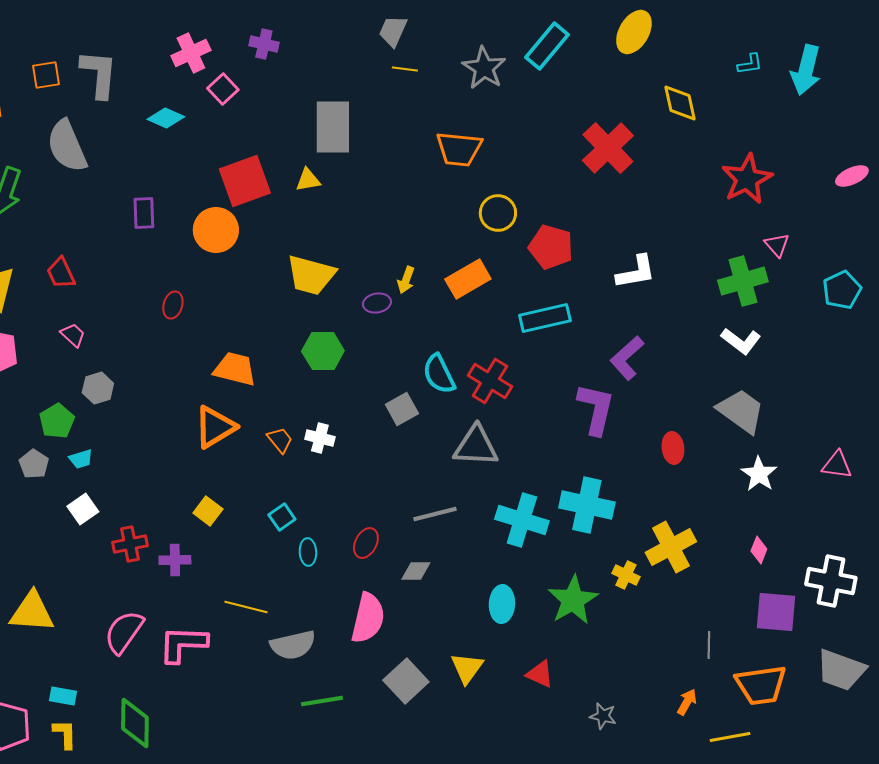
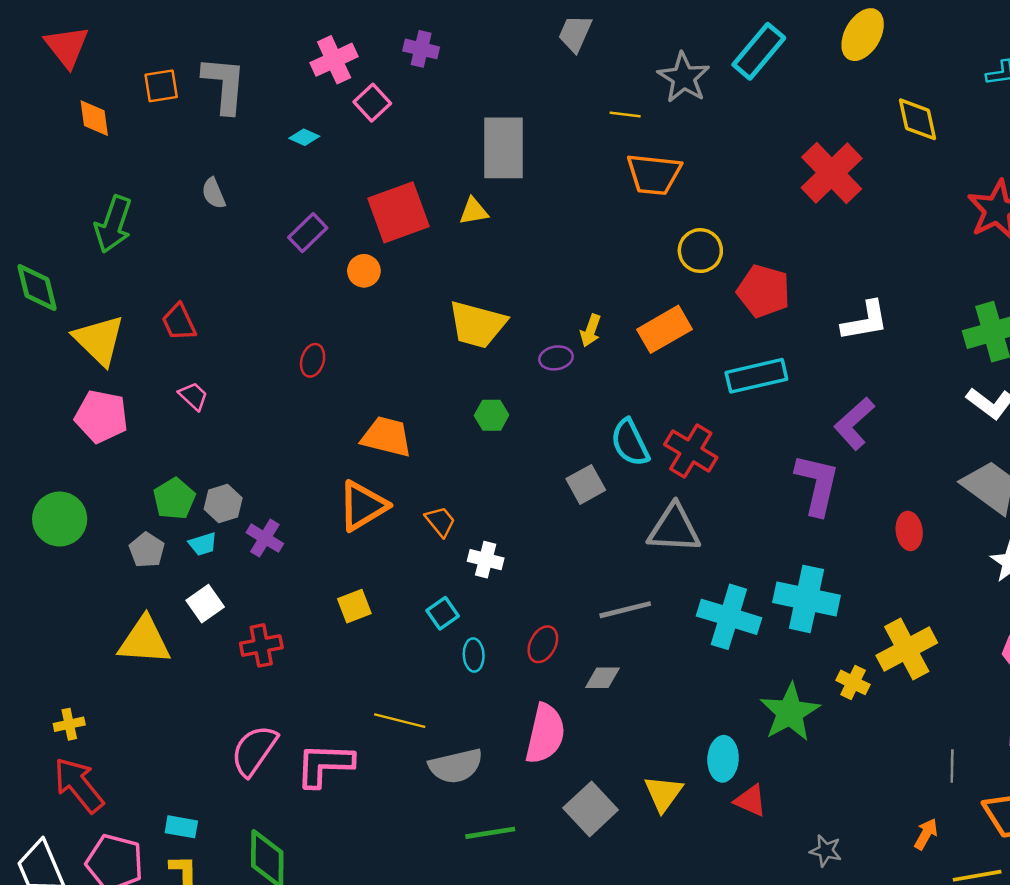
yellow line: (405, 69) -> (625, 115), moved
cyan diamond: (166, 118) -> (304, 137), size x0.7
gray semicircle: (67, 146) -> (214, 193), moved, size x0.5
purple rectangle: (144, 213) -> (308, 233), moved, turned 48
orange circle: (216, 230) -> (364, 271), size x0.6
green hexagon: (323, 351) -> (492, 415), size x0.7
gray hexagon: (98, 388) -> (223, 503), moved
white cross: (320, 438) -> (486, 560), moved
yellow square: (208, 511) -> (354, 606), turned 32
purple cross: (175, 560) -> (265, 538), moved, turned 32
cyan ellipse: (502, 604) -> (723, 759), moved
yellow triangle: (32, 612) -> (144, 641), moved

